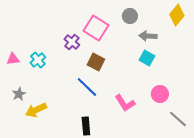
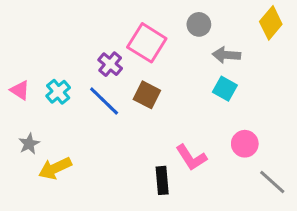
pink triangle: (13, 59) -> (20, 90), turned 40
blue line: (87, 87) -> (104, 101), moved
black rectangle: (86, 126) -> (162, 180), moved

